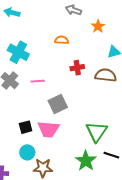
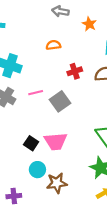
gray square: (58, 104) -> (60, 101), moved
black square: (26, 127) -> (31, 143), turned -32

